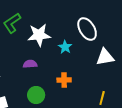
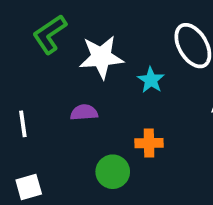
green circle: (36, 95) -> (113, 172), moved

